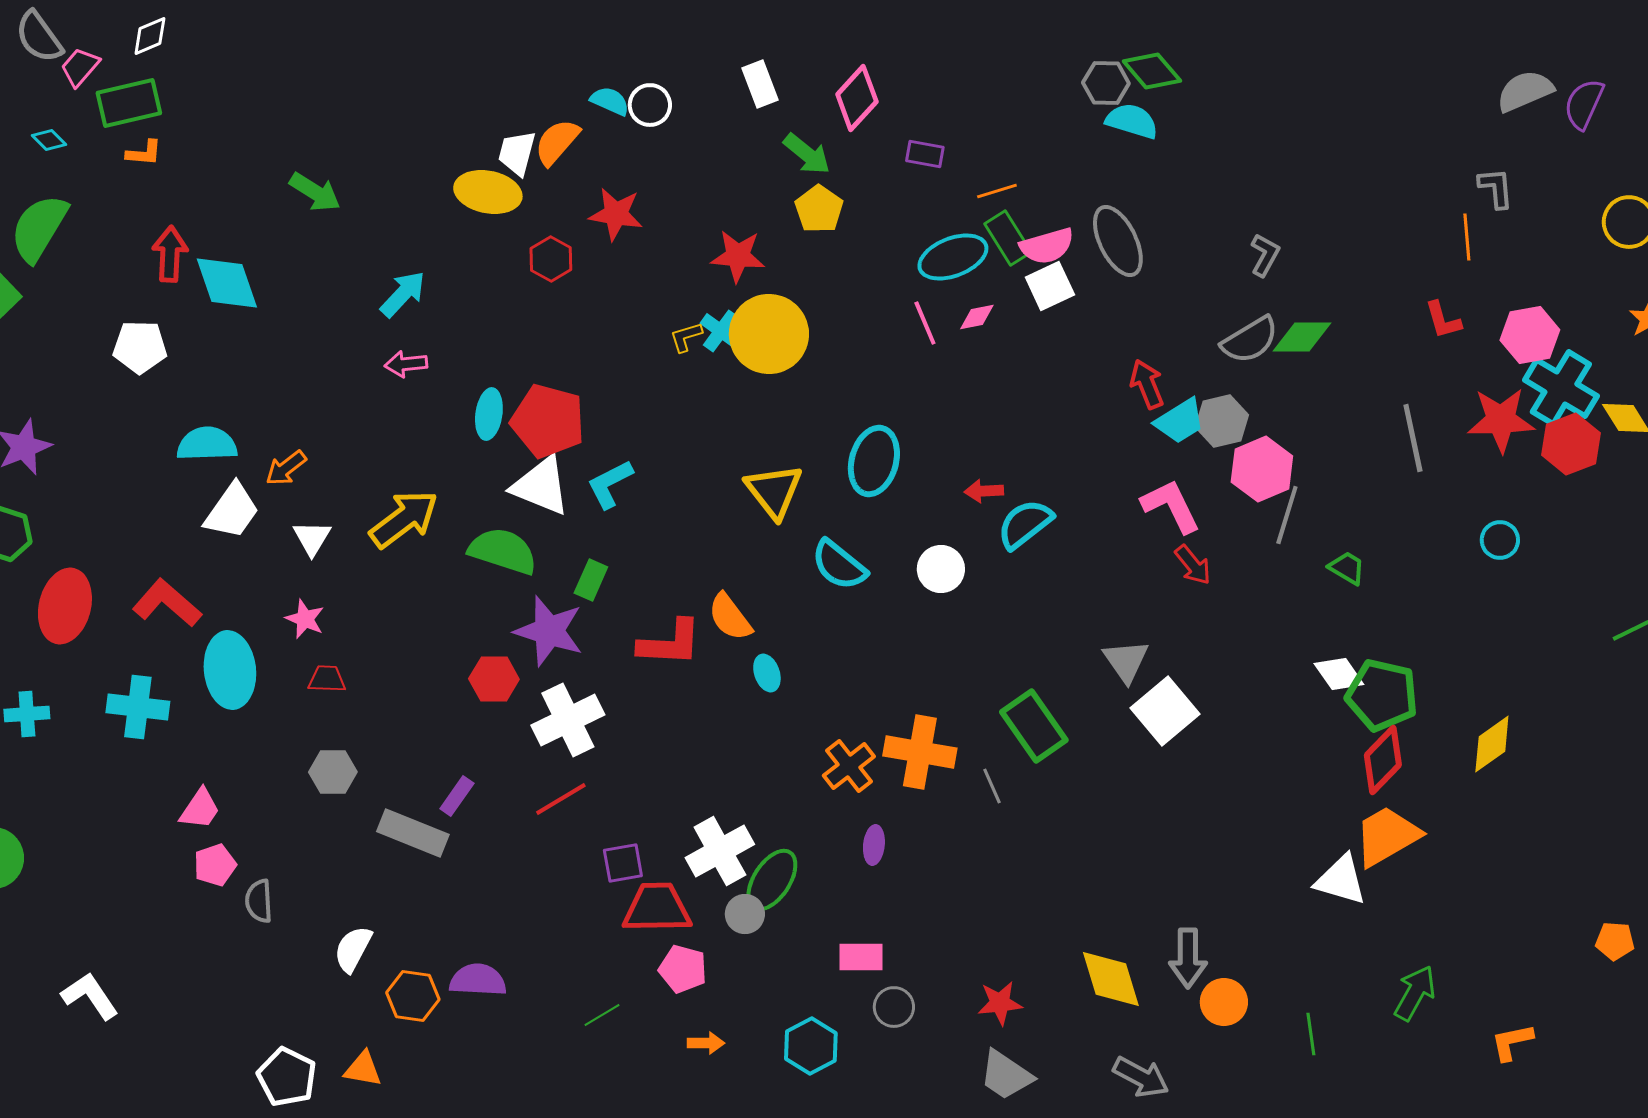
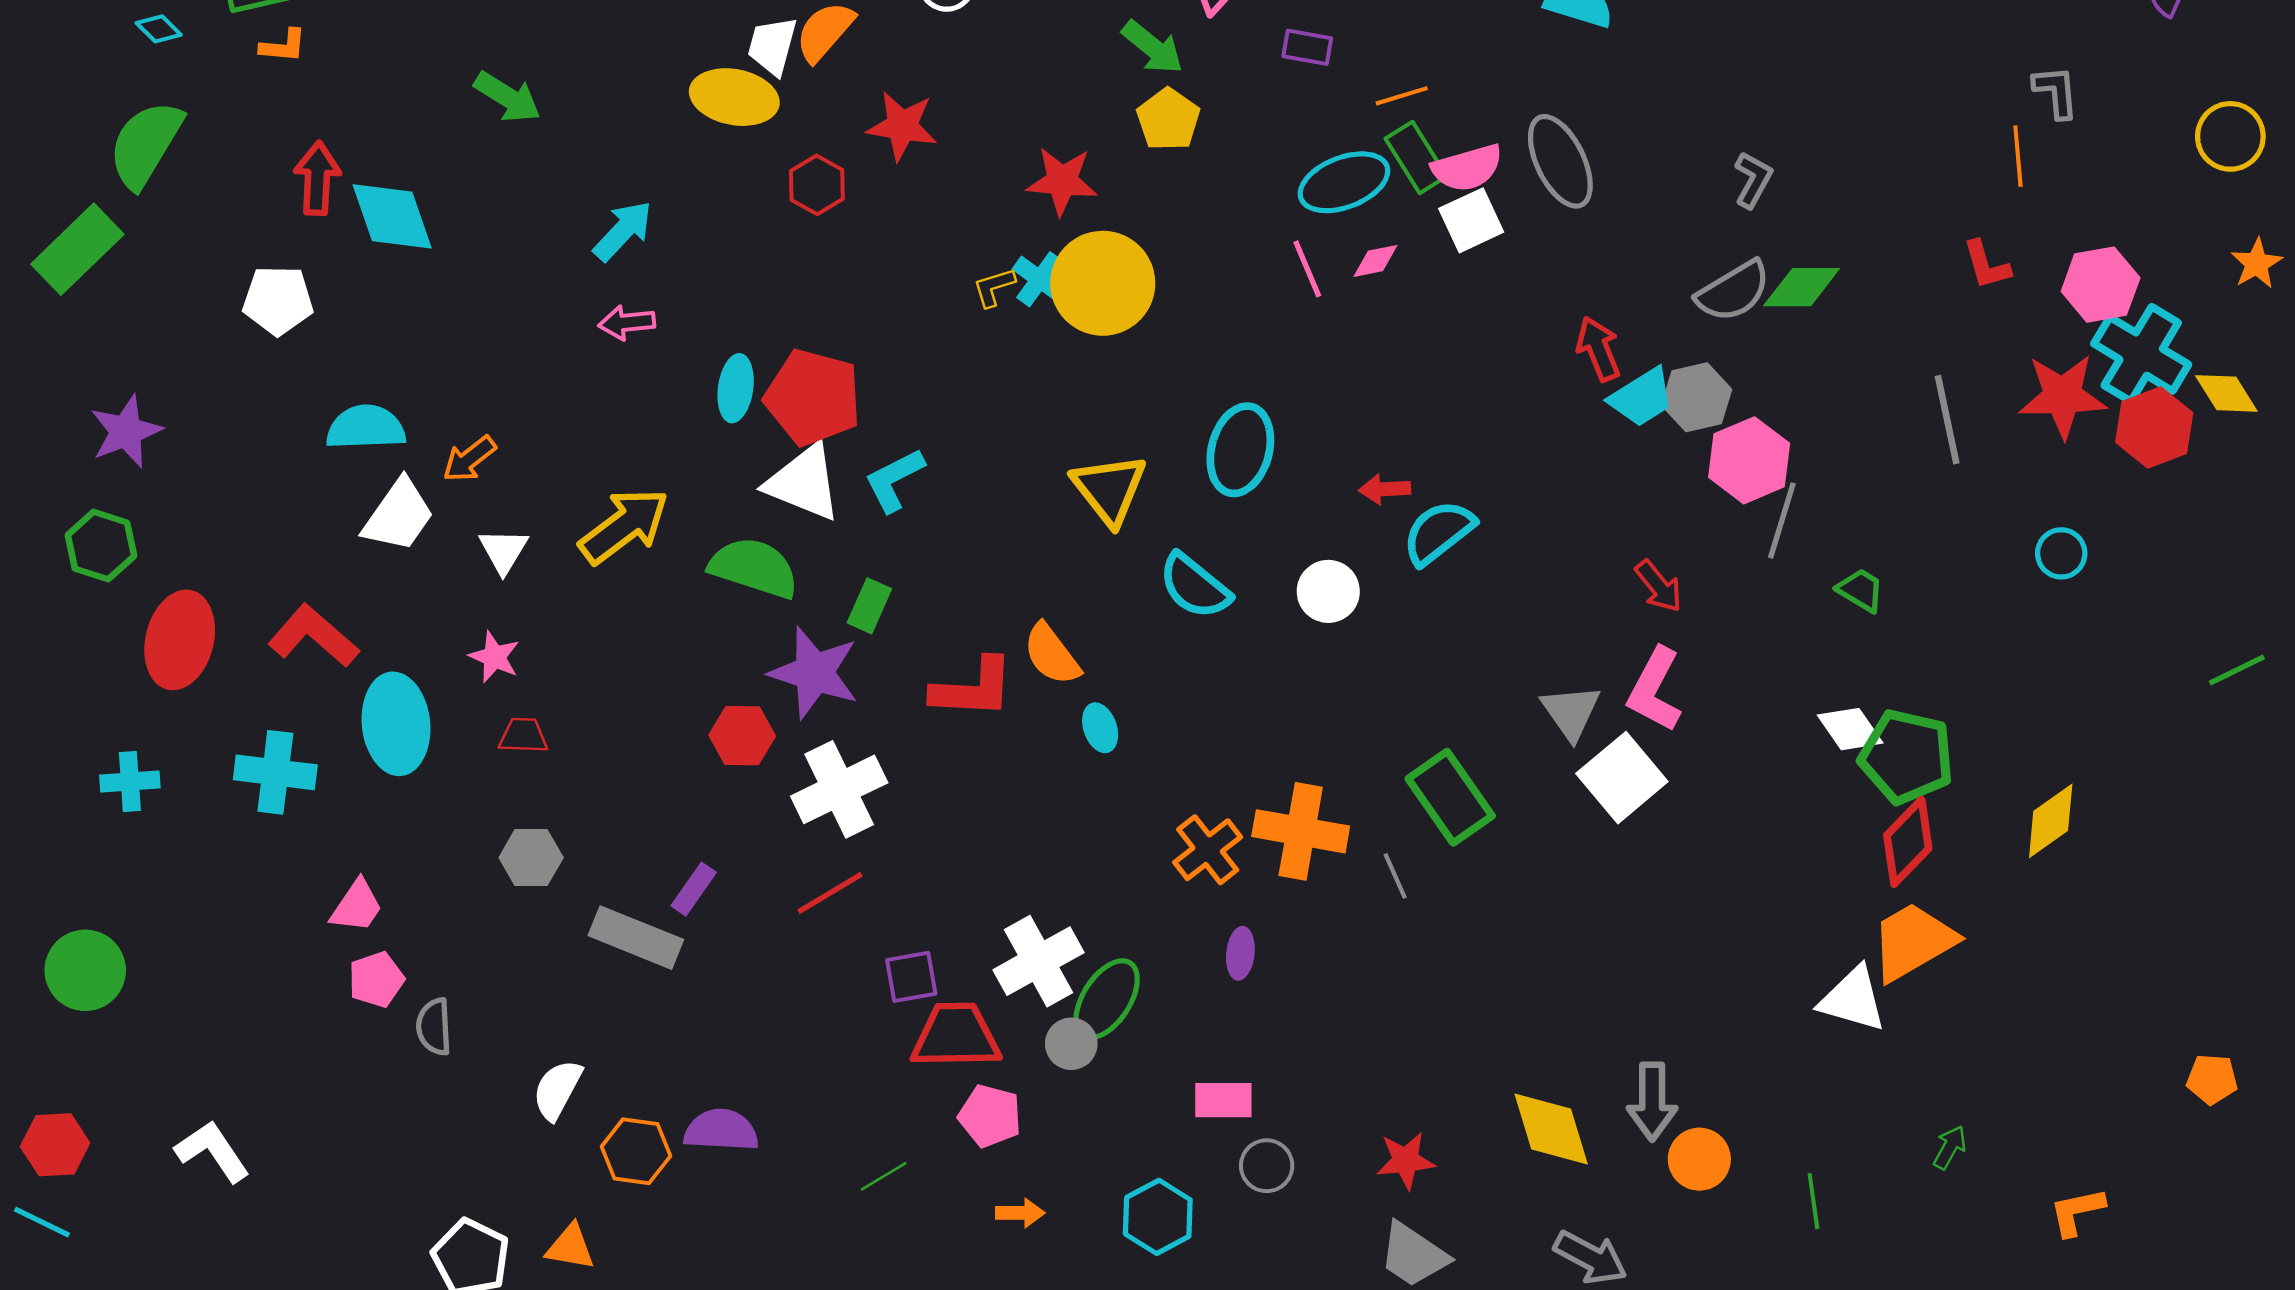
pink L-shape: (1171, 506) -> (1655, 690), moved, turned -126
green arrow: (1415, 993) -> (1950, 1147), size x0.6

